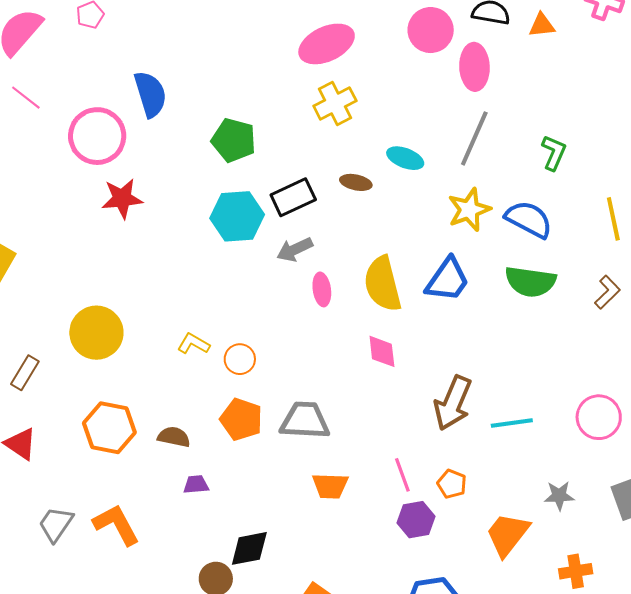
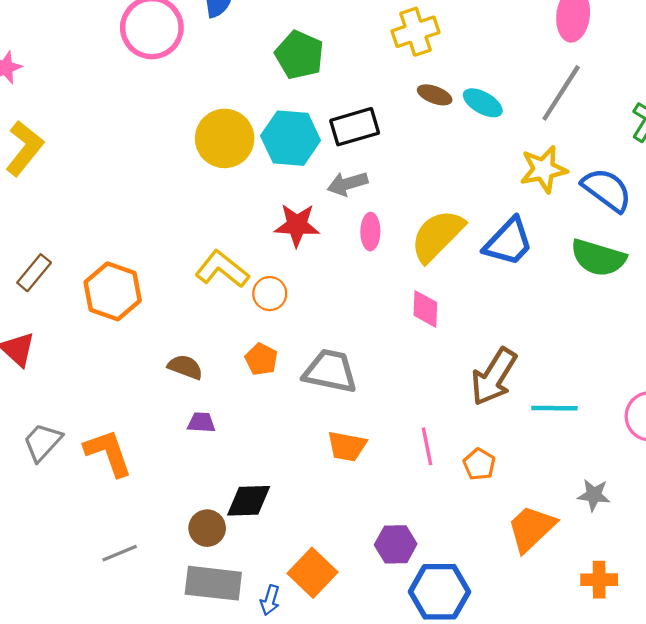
brown ellipse: (356, 182) -> (435, 95), moved
red star: (122, 198) -> (297, 225), moved
yellow semicircle: (383, 284) -> (437, 236), turned 50
yellow circle: (96, 333) -> (225, 138), moved
yellow L-shape: (194, 344) -> (222, 269), size x1.5
orange pentagon: (241, 419) -> (261, 359), size x0.7
orange hexagon: (109, 428) -> (113, 291), moved
purple hexagon: (416, 520) -> (396, 544), moved

